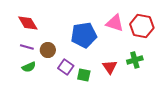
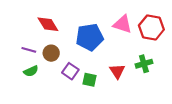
red diamond: (28, 23) -> (48, 24), moved

